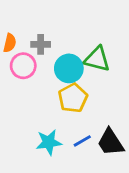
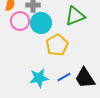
green triangle: (97, 59) -> (75, 16), turned -35
cyan circle: (69, 68) -> (41, 23), moved

